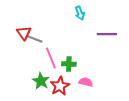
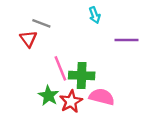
gray line: (35, 39) -> (41, 23), moved
green cross: (69, 64) -> (82, 75), size x1.5
pink semicircle: (86, 82) -> (102, 97), size x1.5

